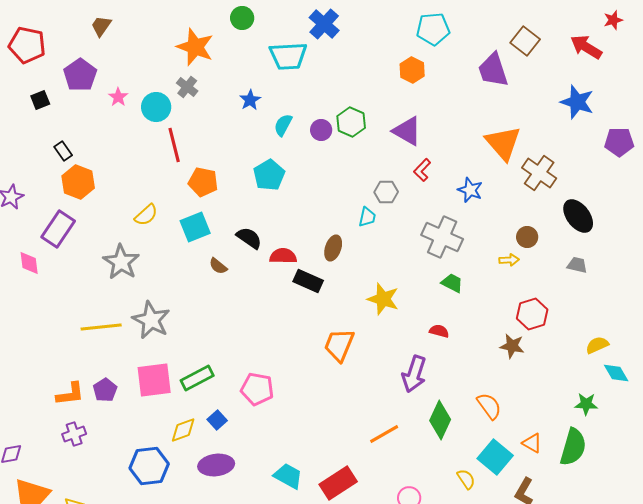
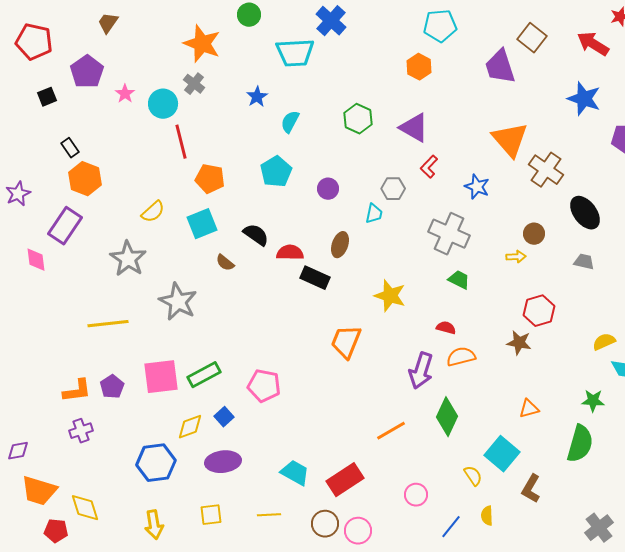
purple circle: (321, 130) -> (328, 189), moved
gray star: (151, 320) -> (178, 302), moved
orange semicircle: (489, 406) -> (461, 357), moved, turned -68
orange triangle: (532, 443) -> (529, 409), moved, turned -45

